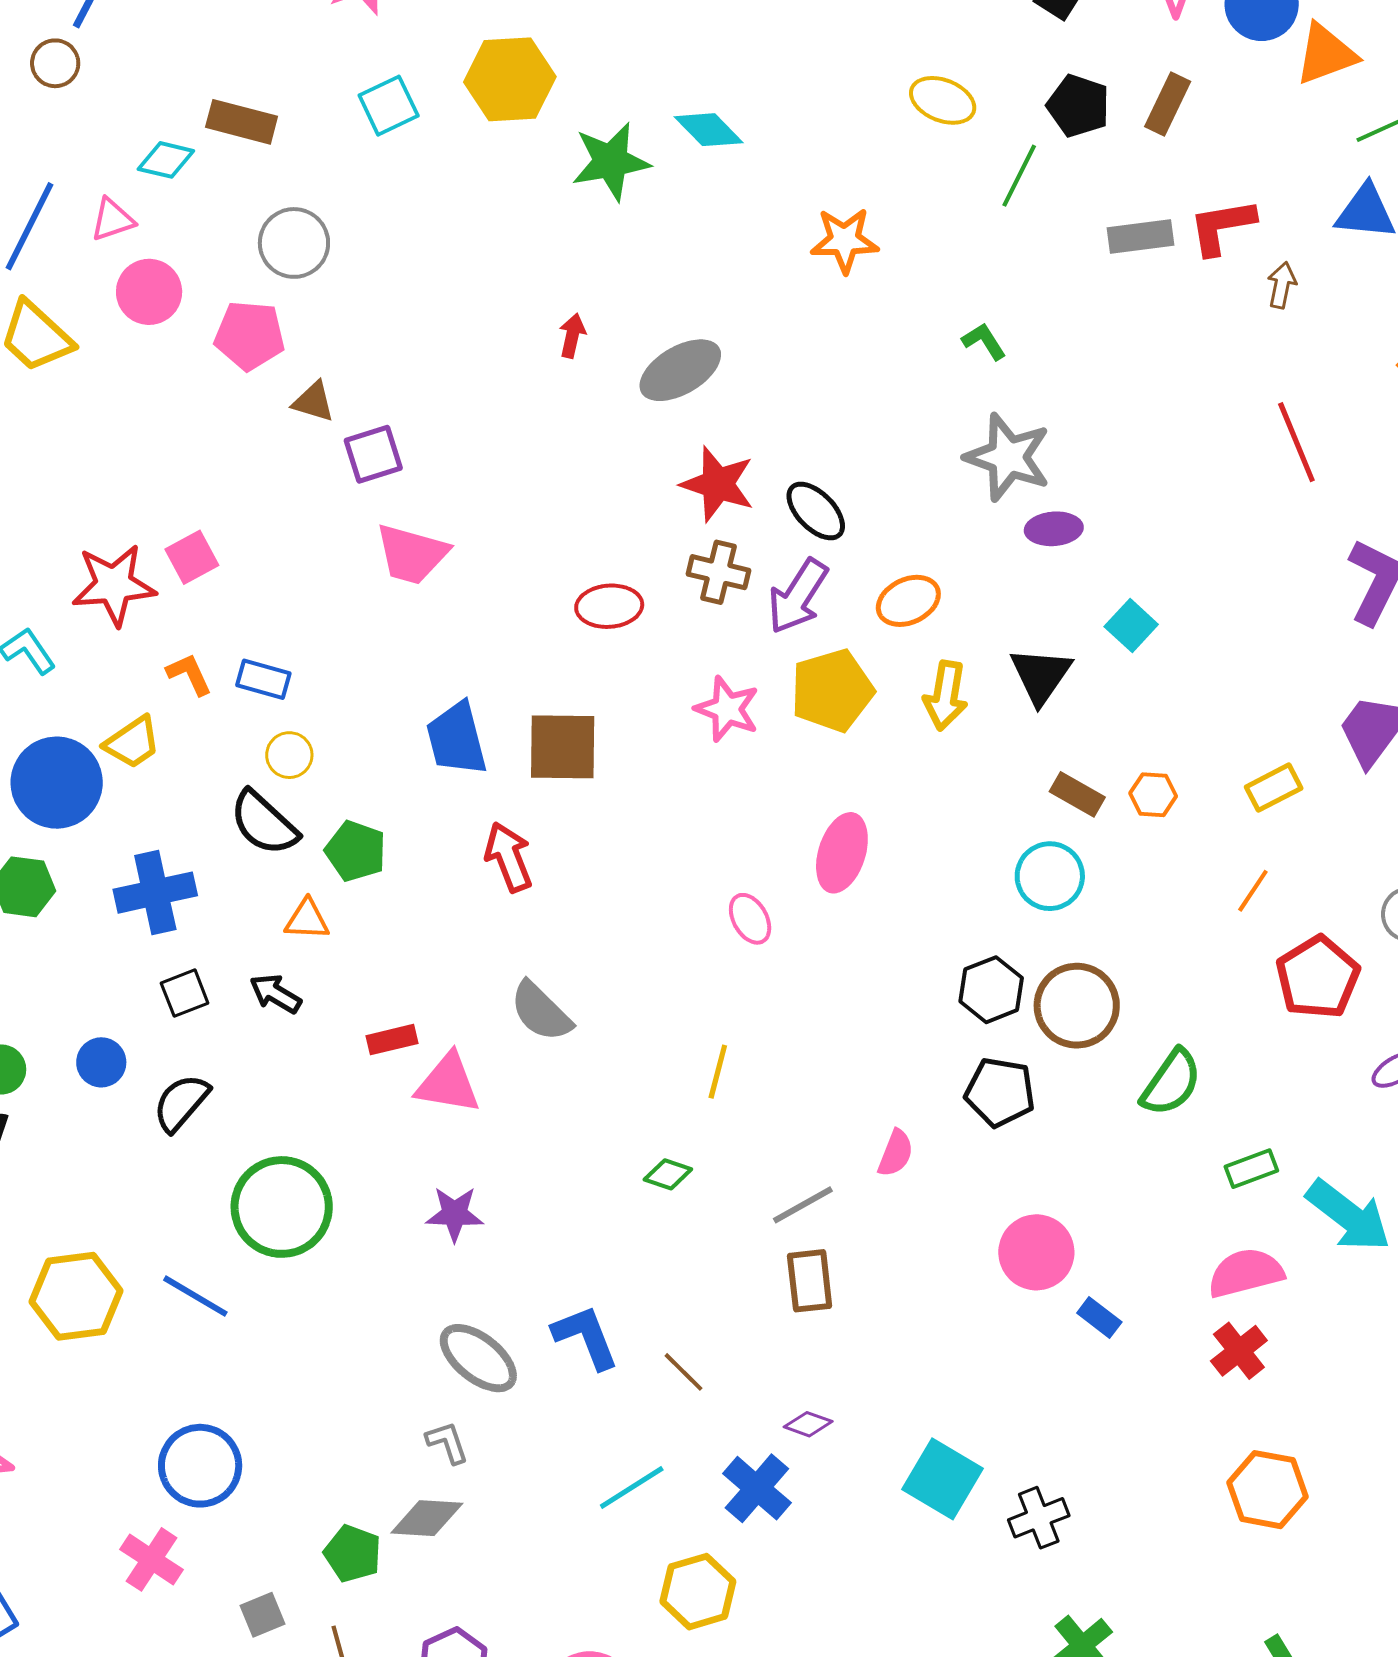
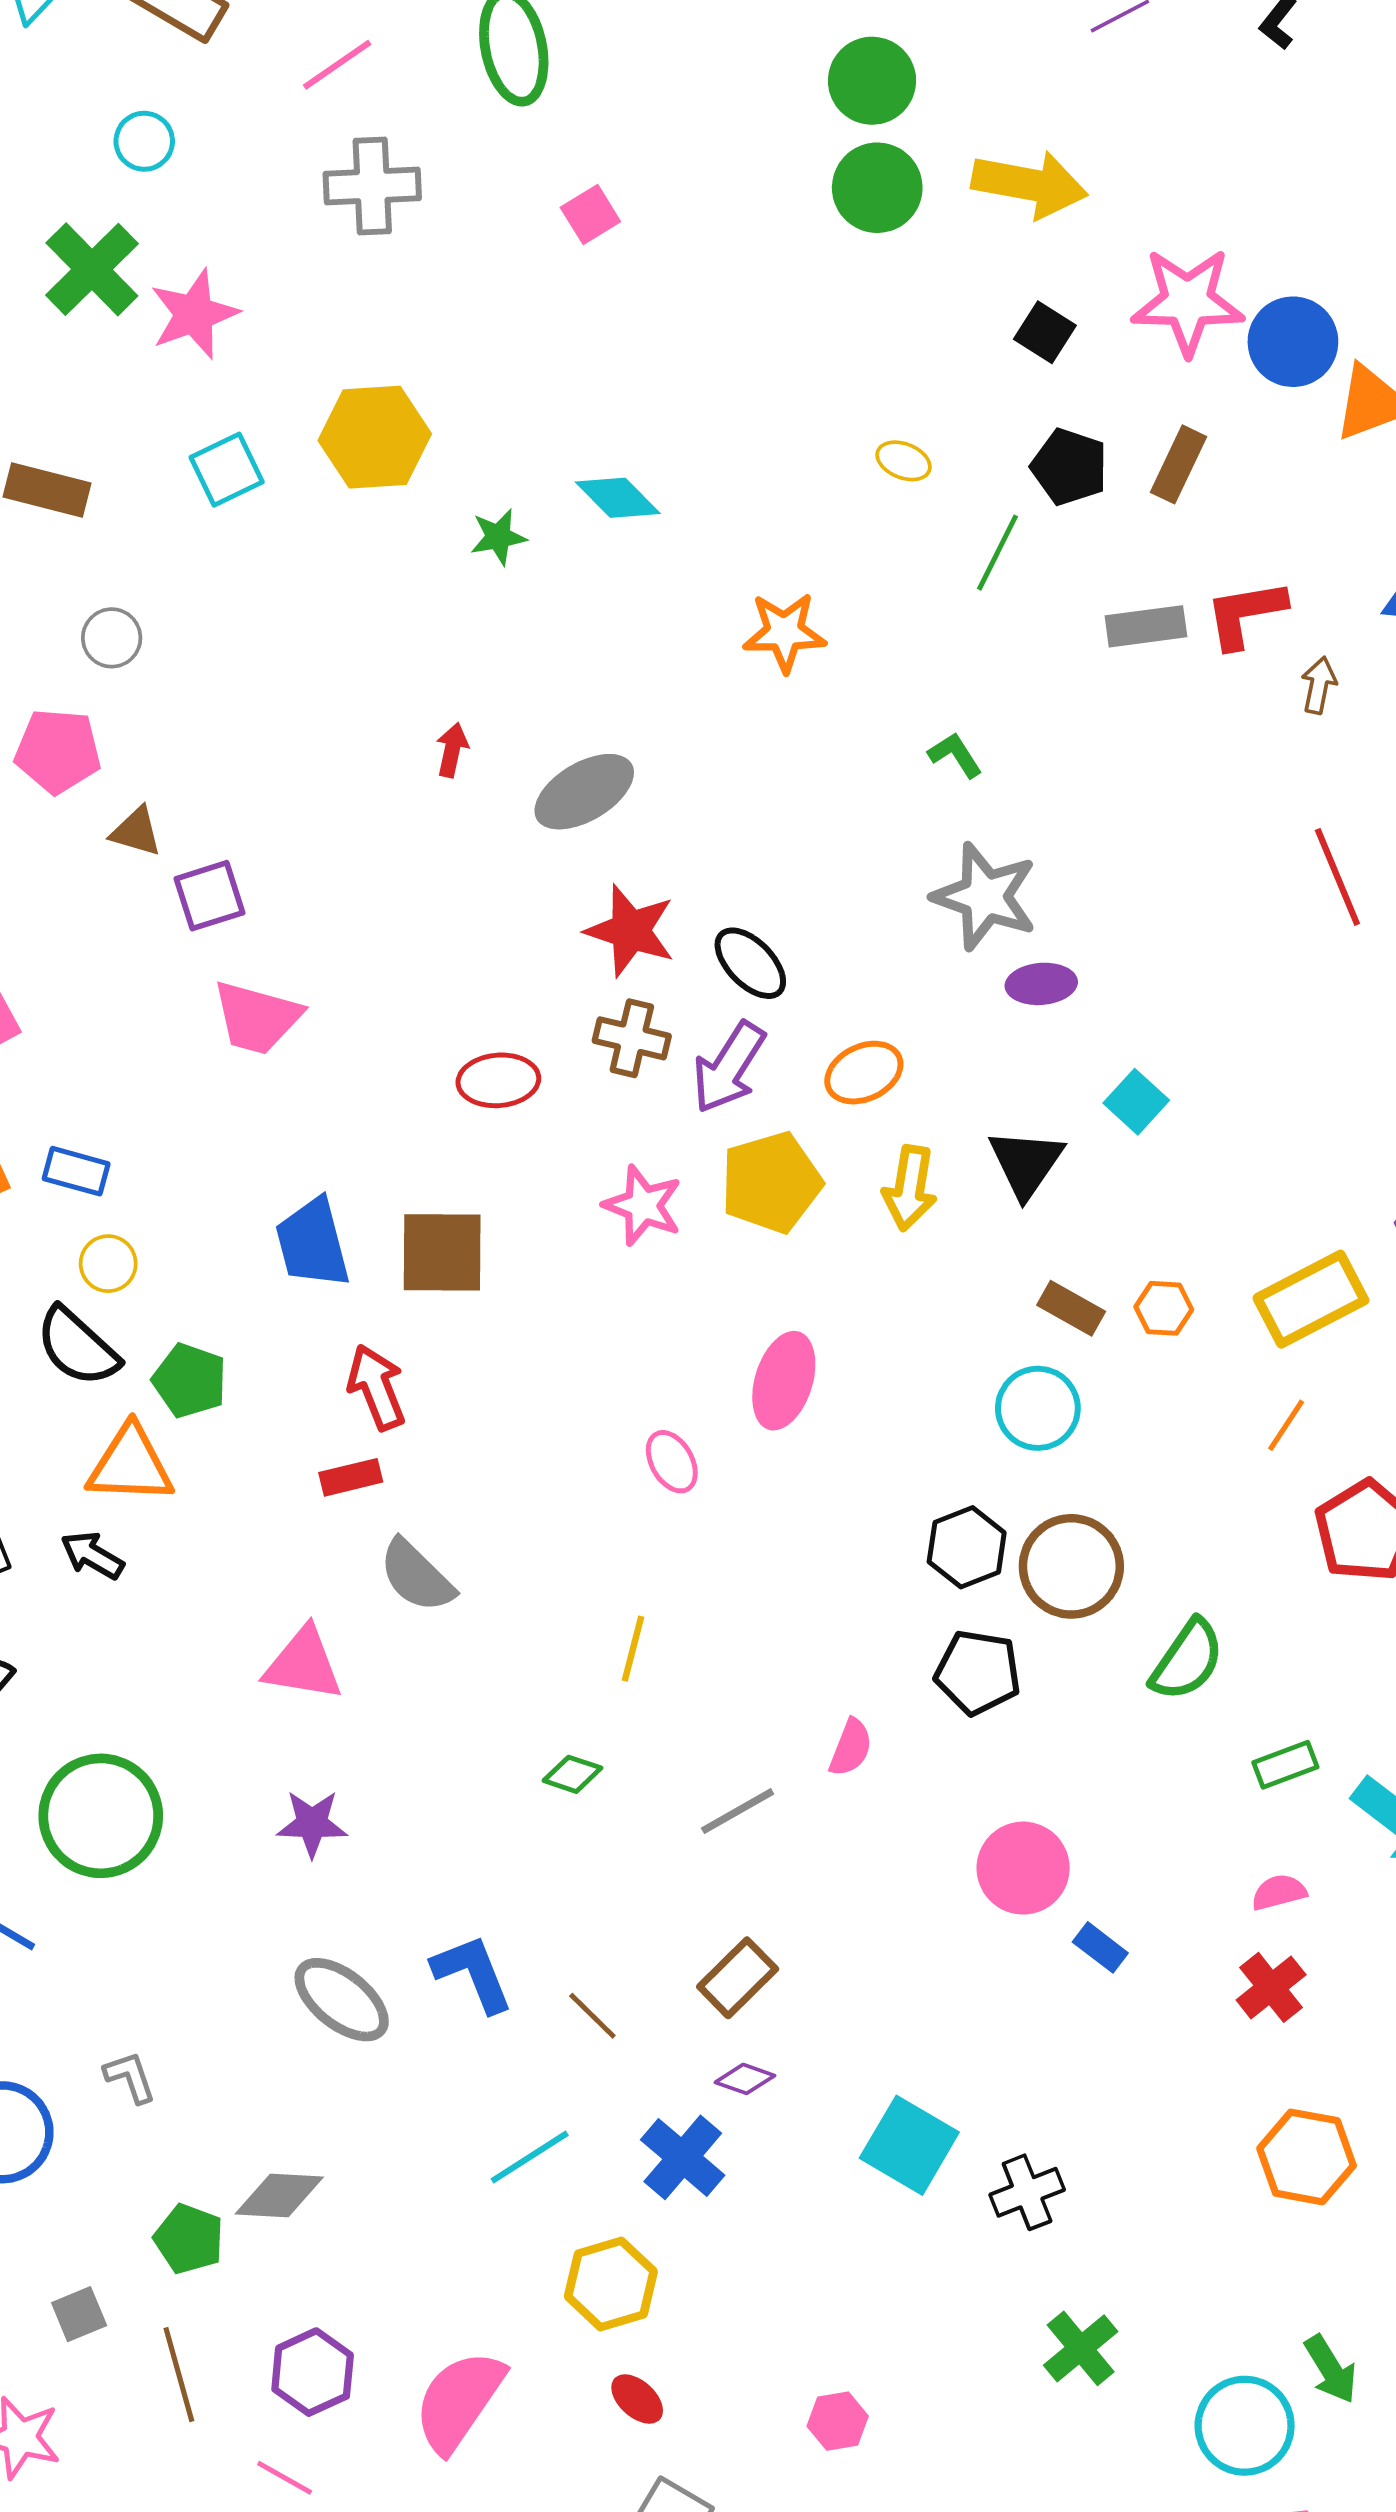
yellow ellipse: (943, 100) -> (904, 461), size x0.7
green star: (611, 161) -> (498, 537), size x0.6
gray circle: (294, 243) -> (112, 638), size x0.7
yellow rectangle: (1274, 788) -> (1311, 1299), size x1.6
orange triangle: (307, 920) -> (130, 1465), size x1.6
red rectangle: (392, 1040) -> (351, 1477), moved
pink semicircle: (1246, 1273) -> (1279, 1892), size x0.6
brown rectangle: (810, 1281) -> (738, 1978), moved, turned 52
gray L-shape: (447, 1442) -> (130, 2077), moved

